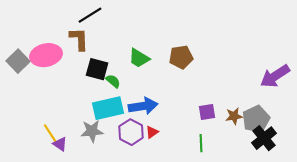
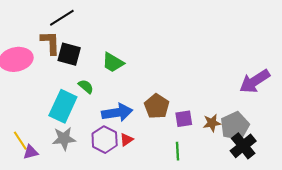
brown pentagon: (181, 57) -> (157, 106), moved, turned -30
black square: (97, 69) -> (69, 54), moved
cyan rectangle: (108, 108) -> (63, 106), moved, turned -52
purple triangle: (60, 144) -> (31, 152), turned -49

